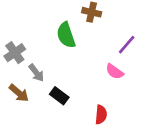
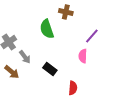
pink semicircle: (115, 71) -> (83, 56), turned 56
black rectangle: (59, 96) -> (50, 69), moved

